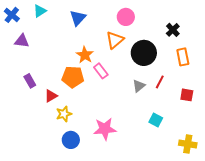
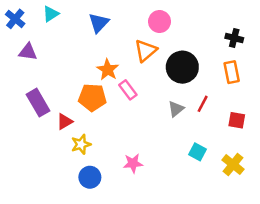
black cross: (173, 30) -> (234, 38), moved, turned -32
purple rectangle: (30, 81) -> (38, 103), size x1.5
pink star: (105, 129) -> (133, 163), size x0.7
yellow cross: (188, 144) -> (233, 165), moved, turned 30

